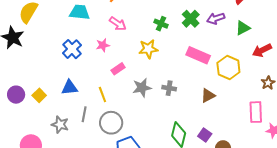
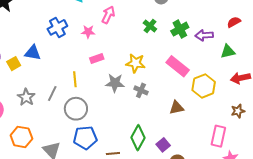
pink arrow: (118, 24) -> (108, 15), turned -114
yellow star: (148, 49) -> (136, 63), moved
blue triangle: (70, 87) -> (33, 53), moved

